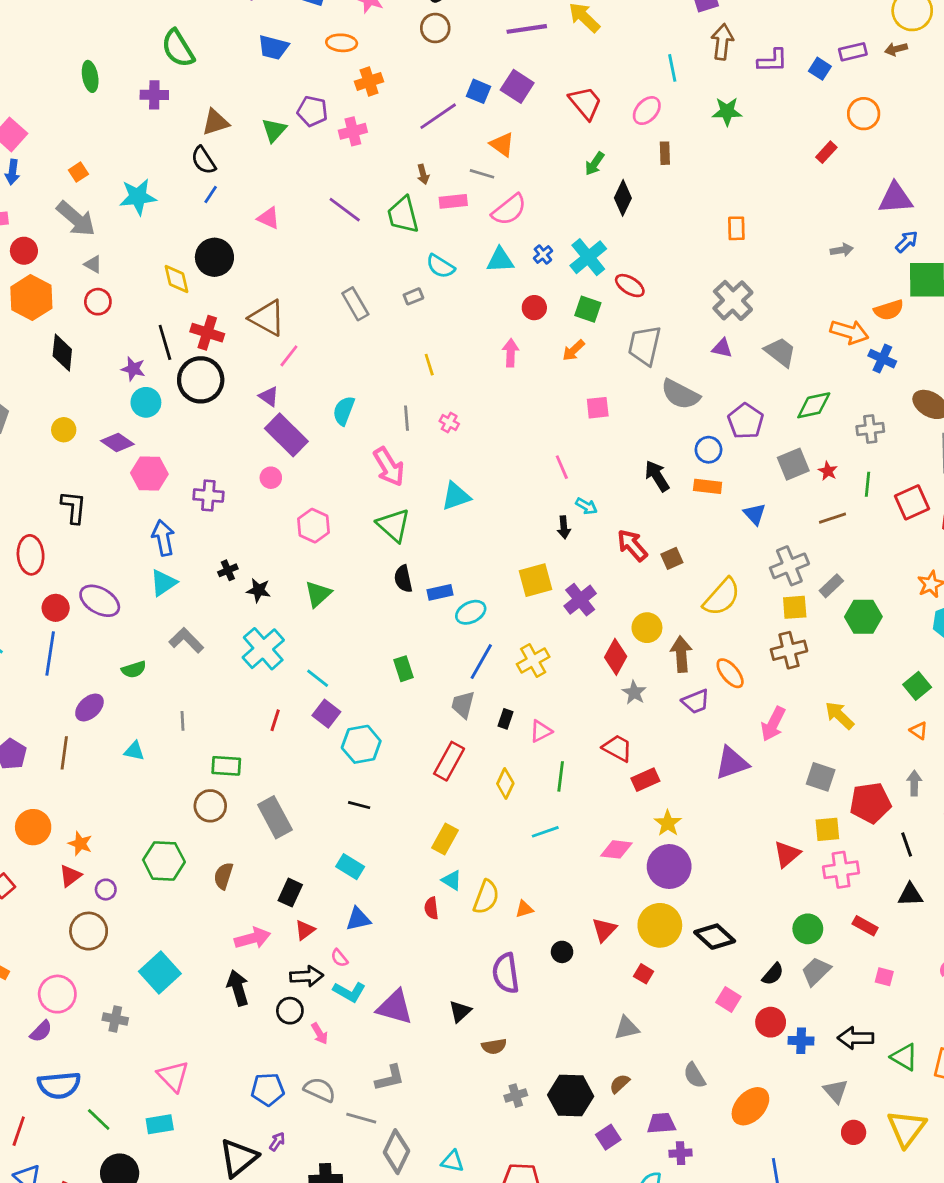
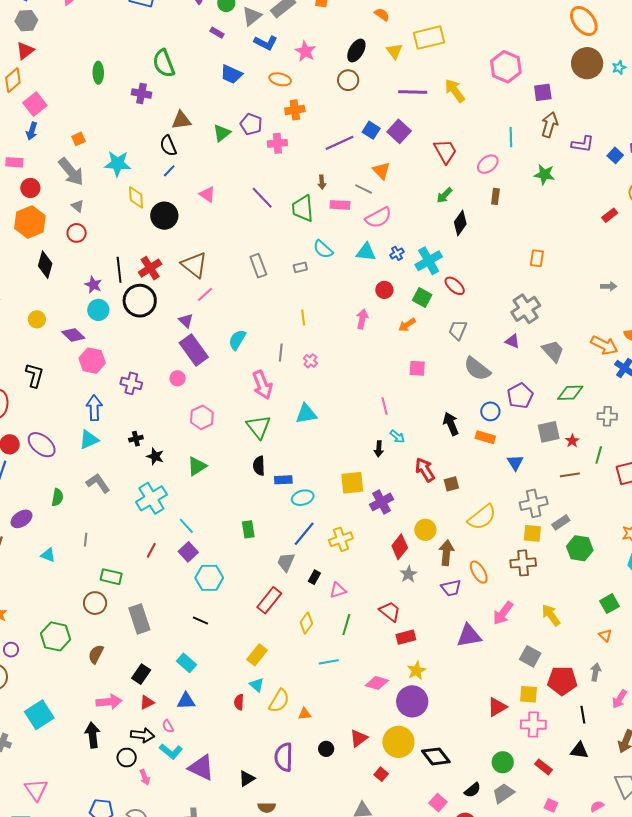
yellow diamond: (176, 279) -> (136, 197), moved
red cross: (207, 333) -> (150, 268), turned 30
gray trapezoid: (645, 345) -> (458, 330), size x0.7
green semicircle: (134, 669) -> (57, 497), turned -72

